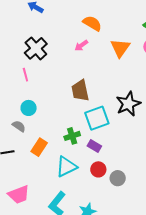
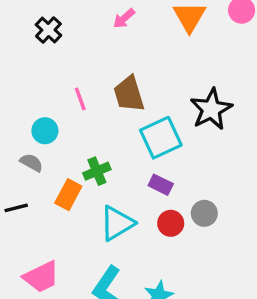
black cross: (36, 48) -> (48, 30), size x0.7
pink line: (25, 75) -> (80, 99), moved
green cross: (72, 136) -> (97, 171), moved
gray circle: (118, 178) -> (204, 213), moved

